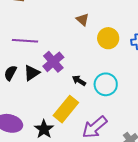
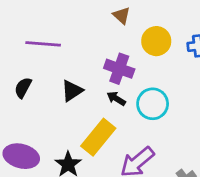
purple cross: (53, 62) -> (119, 69), moved, turned -30
black triangle: (32, 73) -> (72, 91), moved

